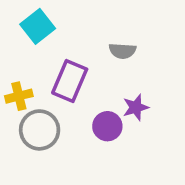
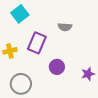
purple star: (136, 107) -> (88, 74), moved
gray circle: (40, 130) -> (21, 84), moved

